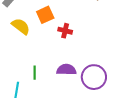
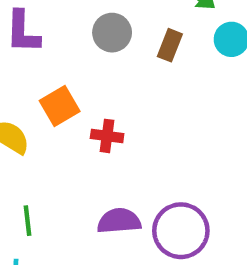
green line: (35, 73) -> (28, 221), moved

